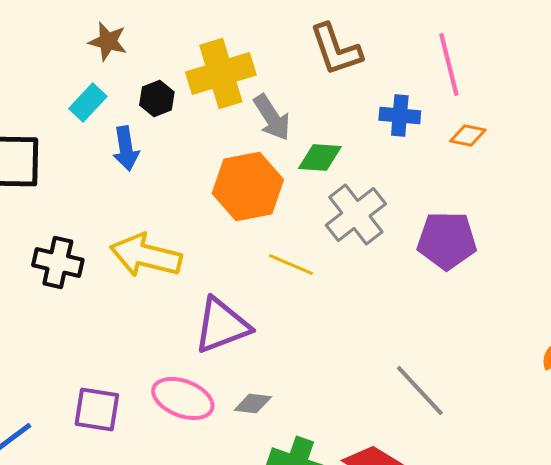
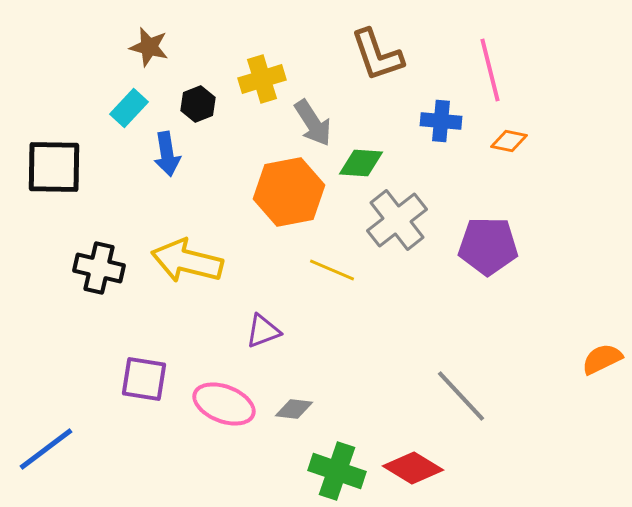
yellow cross: (221, 73) -> (262, 79), size x0.7
purple triangle: (222, 325) -> (263, 331), size x0.6
purple square: (97, 409) -> (144, 379), moved

